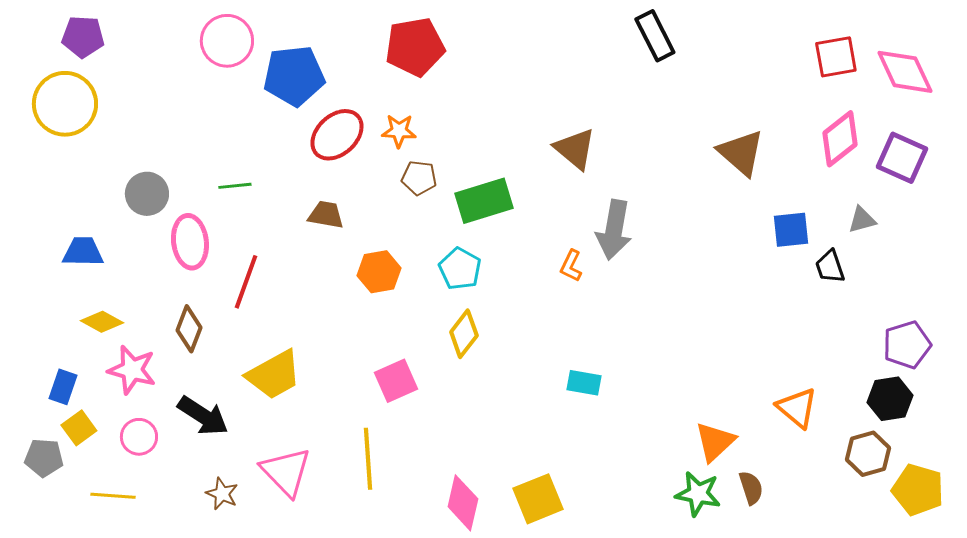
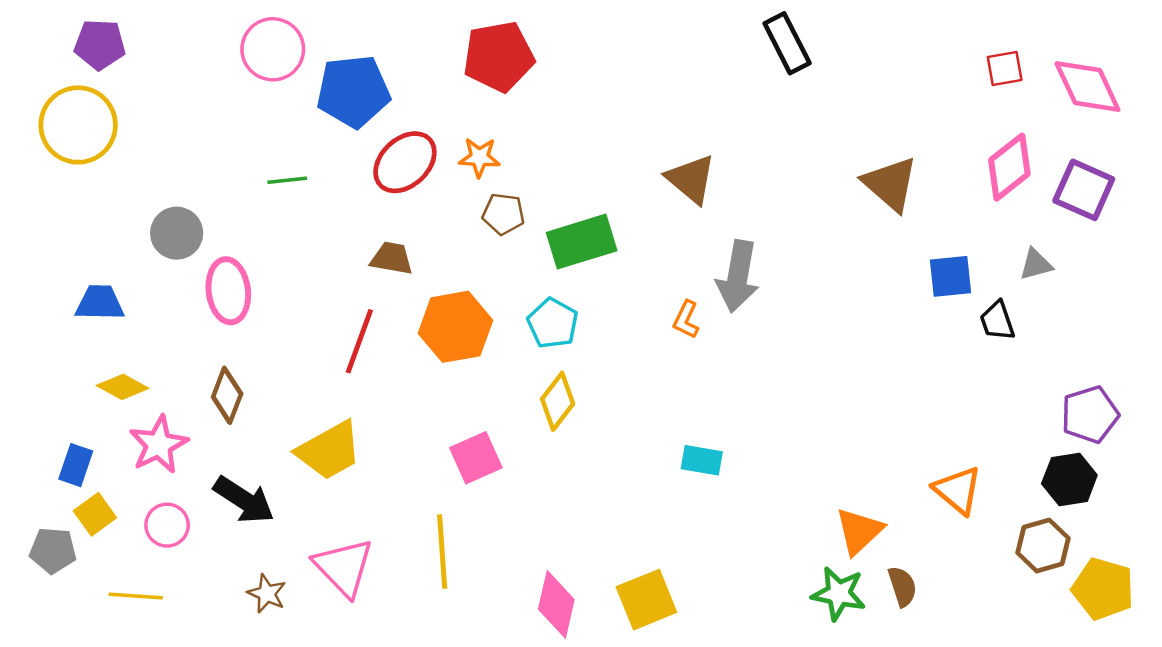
red square: (836, 57) -> (1005, 68), size x0.7
green line: (235, 186) -> (287, 180), moved
orange hexagon: (379, 272) -> (455, 327), size x1.4
red line: (246, 282) -> (359, 341), moved
pink star: (132, 370) -> (159, 445), turned 30

